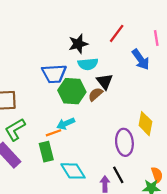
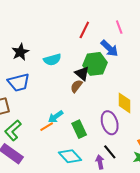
black star: (78, 44) -> (20, 52), moved
cyan semicircle: (88, 64) -> (52, 60), moved
blue trapezoid: (54, 74) -> (19, 82), moved
green hexagon: (72, 91) -> (95, 64), moved
green rectangle: (46, 152) -> (79, 129), moved

